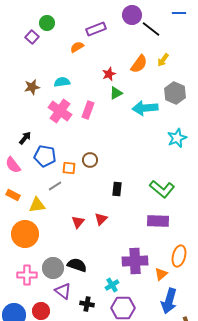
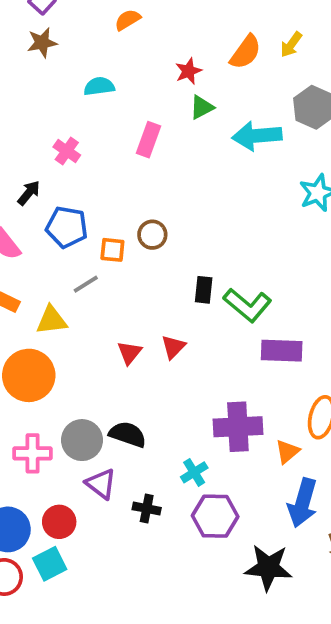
brown star: (32, 87) -> (42, 43), moved
pink cross: (60, 111) -> (67, 151), moved, size x0.6
green L-shape: (162, 189) -> (247, 305), moved

